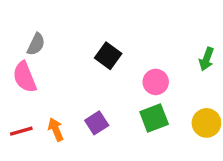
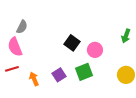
black square: (108, 56) -> (72, 43), moved
green square: (154, 118) -> (84, 72), moved
red line: (21, 131) -> (12, 69), moved

